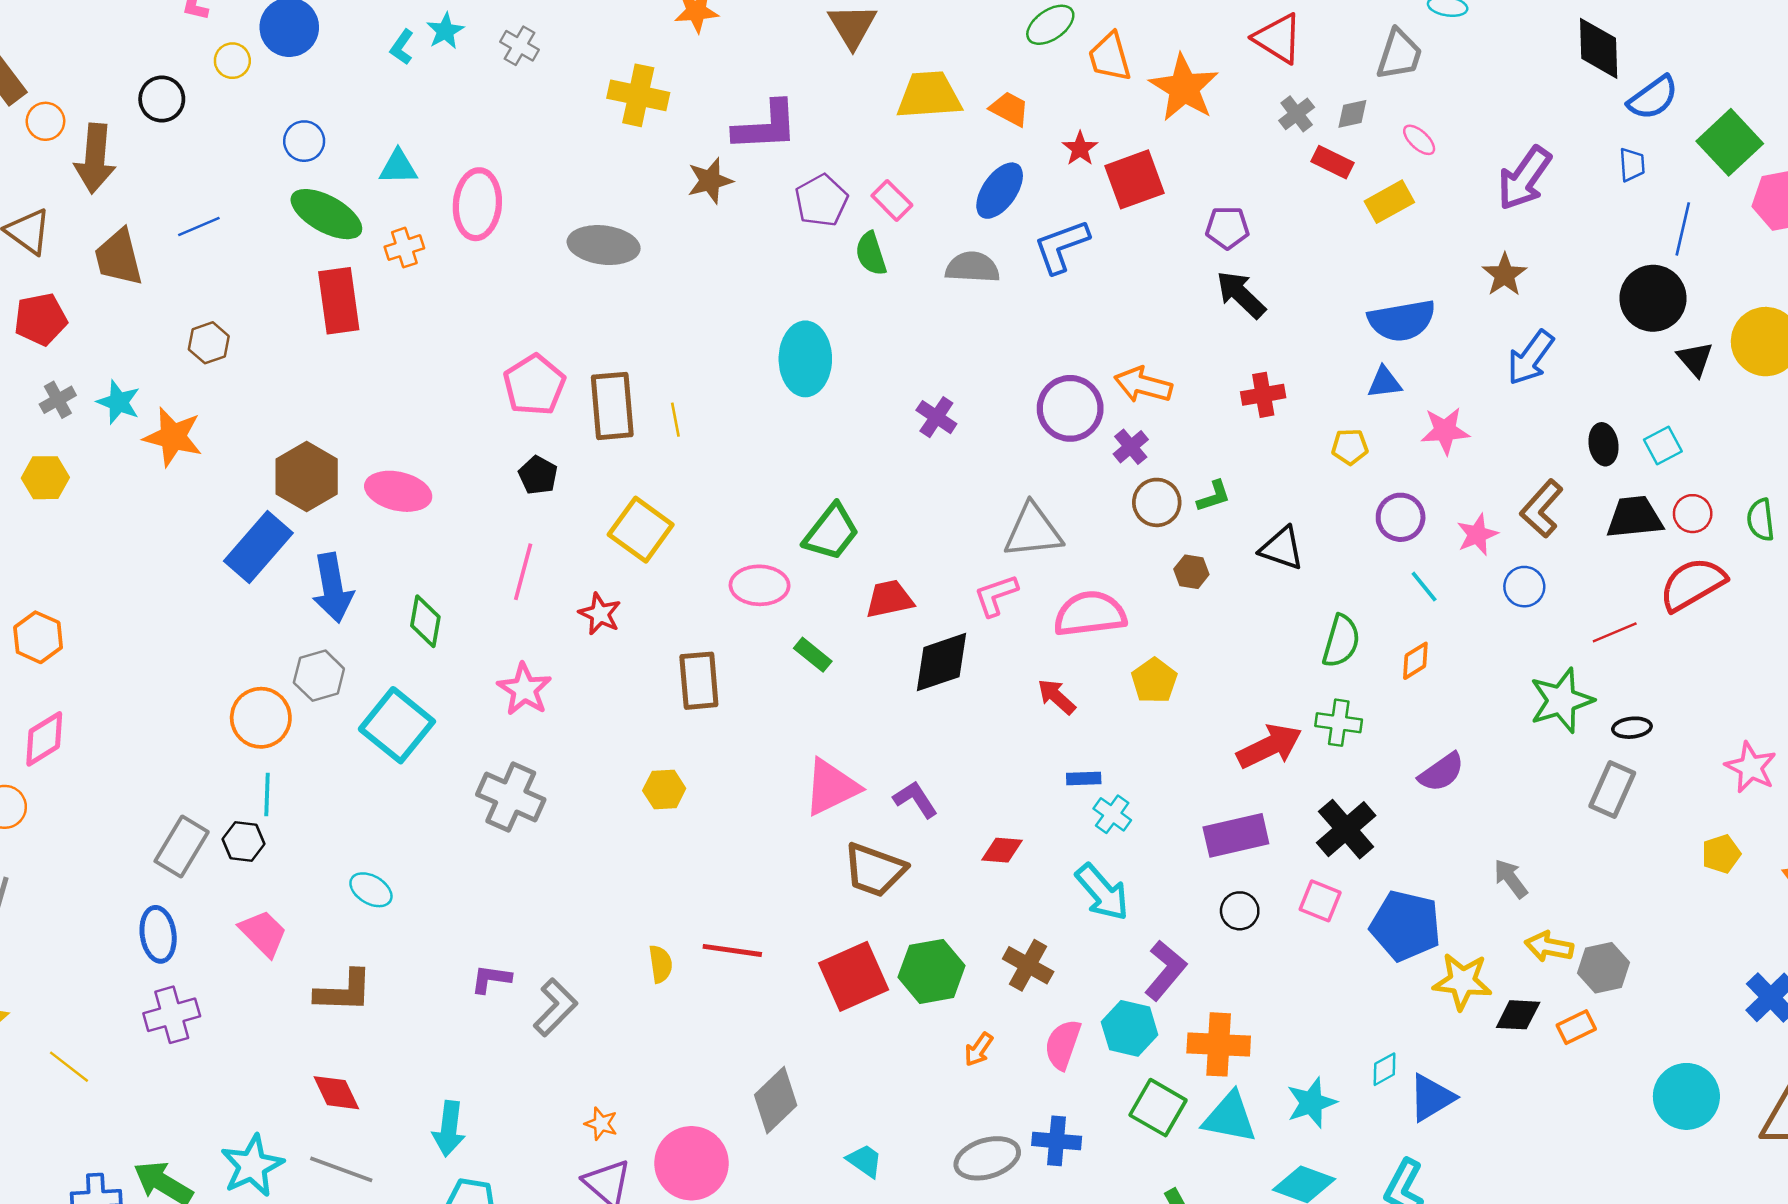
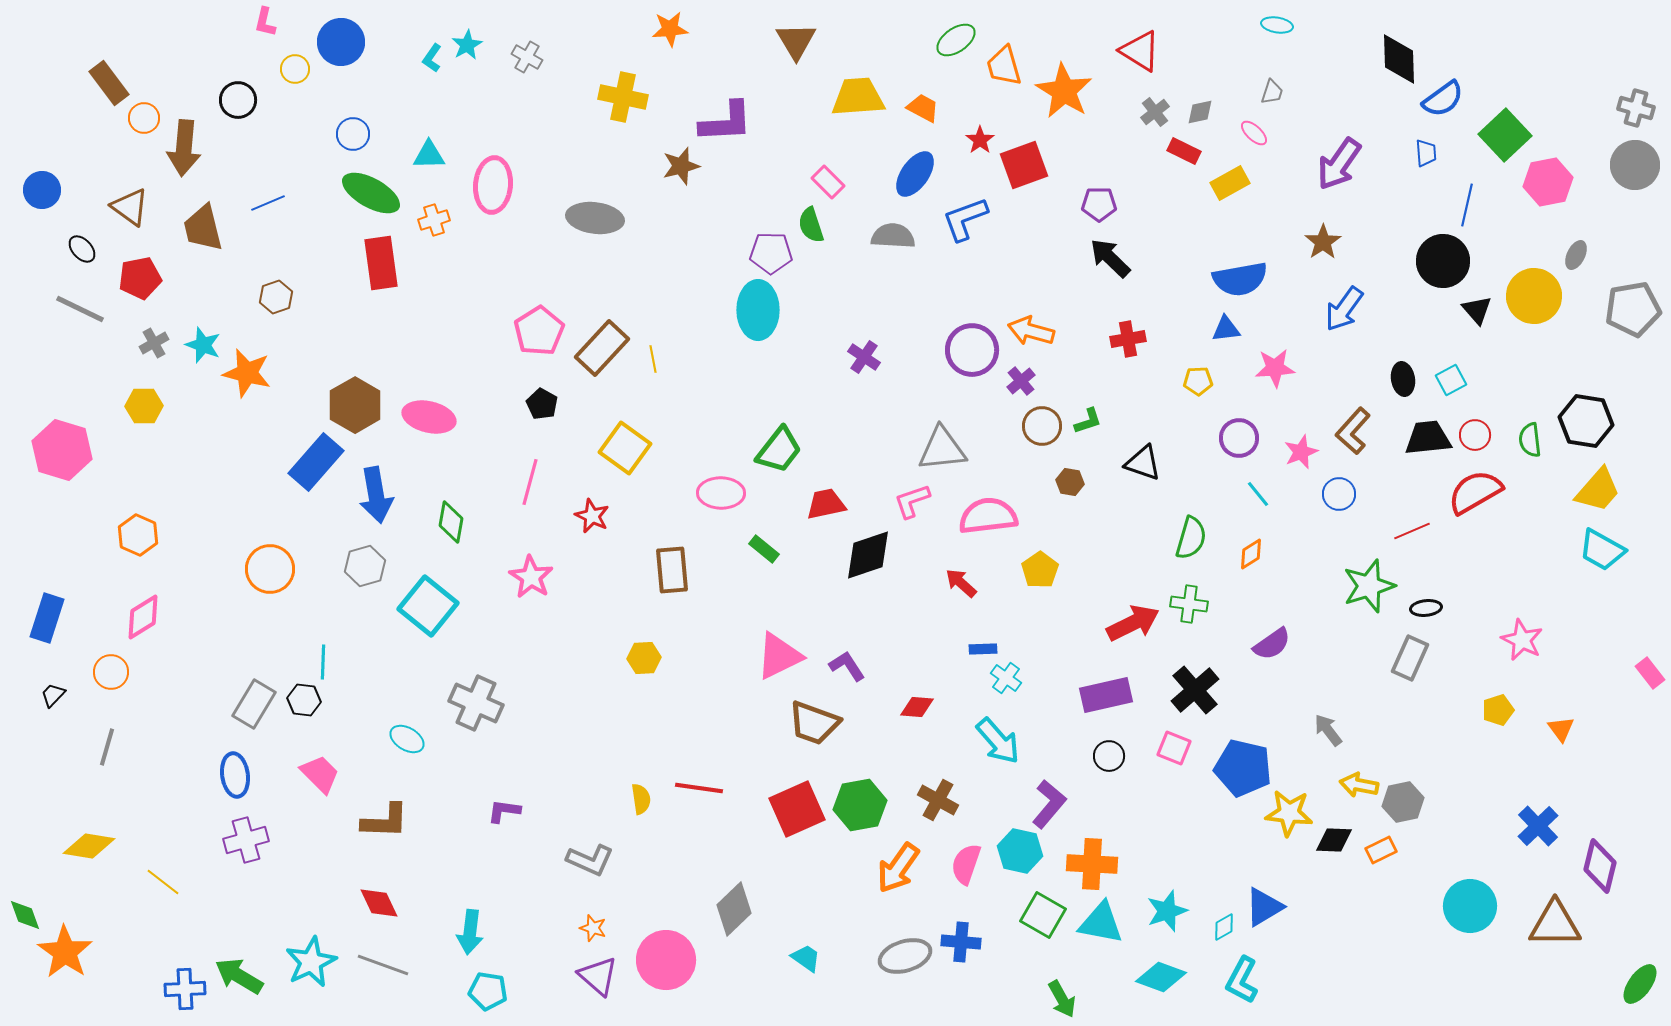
gray trapezoid: (1399, 54) -> (1272, 92), moved, size x0.6
purple pentagon: (821, 200) -> (771, 253), moved, turned 30
brown rectangle: (612, 406) -> (602, 348), turned 48
orange circle: (261, 718) -> (270, 569), moved
gray cross: (511, 797) -> (476, 703), moved
gray L-shape: (555, 1007) -> (590, 860), moved, turned 69
orange arrow: (979, 1049) -> (898, 868), size x1.8
cyan diamond: (1384, 1069) -> (1224, 927), moved

